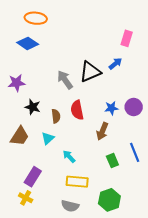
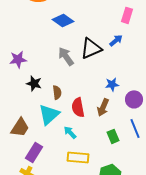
blue diamond: (28, 43) -> (63, 20), moved
purple circle: (134, 107) -> (134, 99), moved
red semicircle: (77, 110) -> (78, 107), moved
brown trapezoid: (20, 136) -> (20, 127), moved
cyan triangle: (48, 138) -> (49, 114), size x1.6

